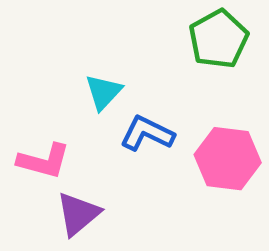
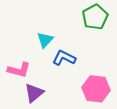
pink hexagon: (228, 159) -> (96, 89), moved

